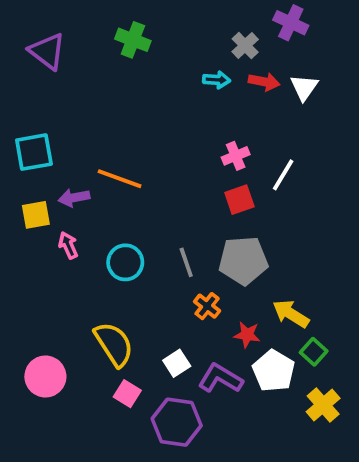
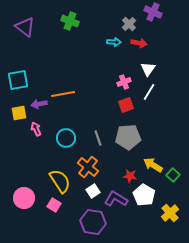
white triangle: (304, 87) -> (148, 69), moved
orange line: (120, 179) -> (63, 94), turned -30
orange cross: (207, 306) -> (88, 167), moved, size x1.5
green square: (314, 352) -> (173, 175), moved
pink square: (127, 394) -> (54, 205), moved

